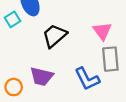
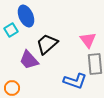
purple trapezoid: (42, 77) -> (29, 60), moved, turned 35
blue L-shape: (87, 79) -> (75, 81), turned -45

